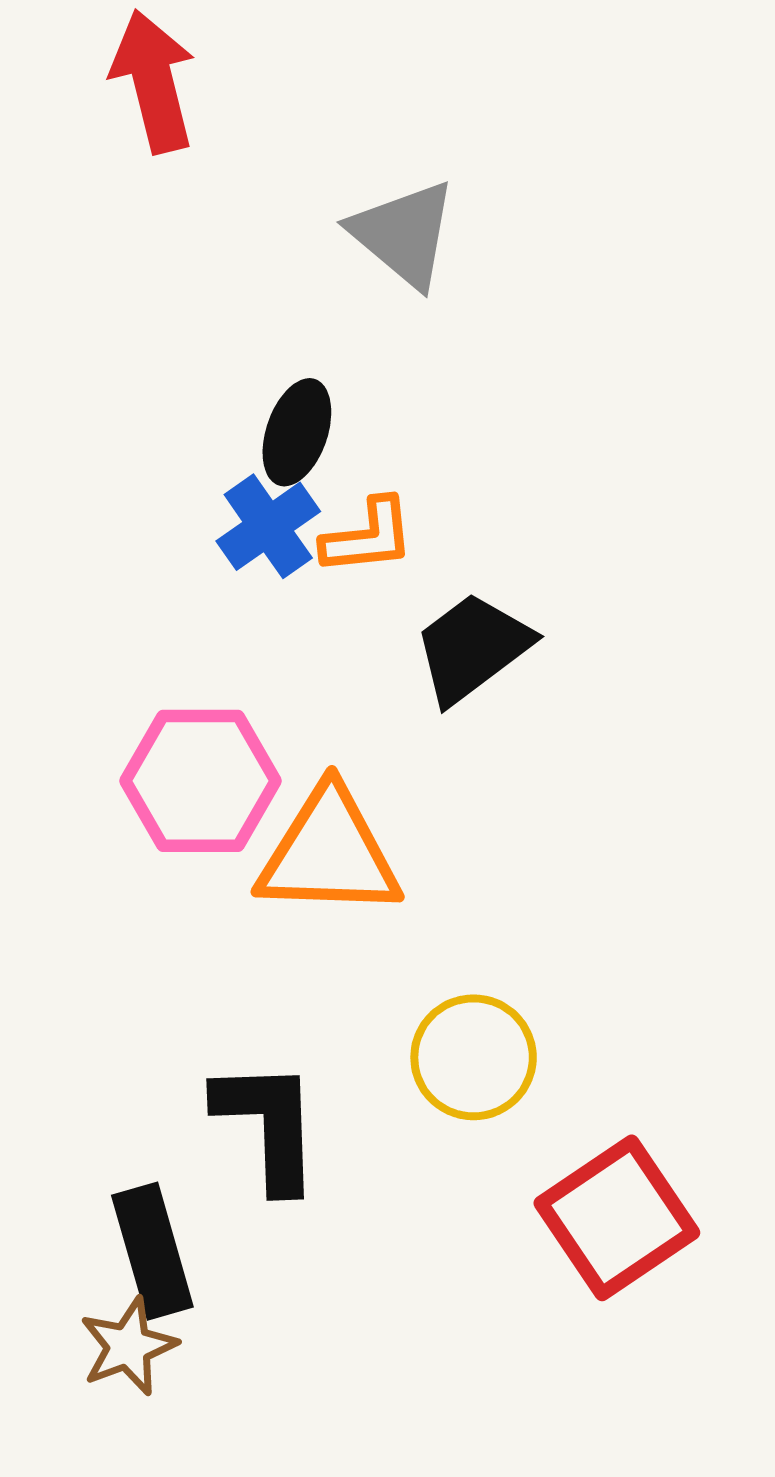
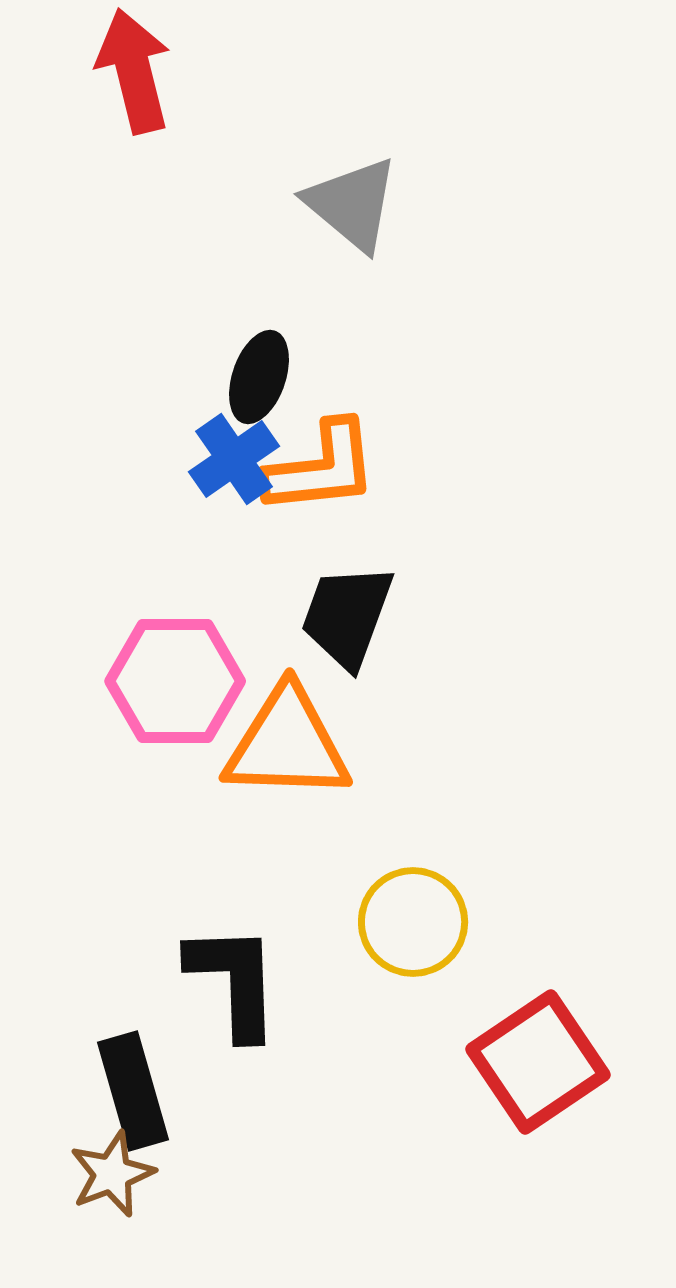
orange L-shape: (368, 537) -> (321, 468), size x1.4
black trapezoid: (472, 648) -> (347, 616), moved, turned -33

